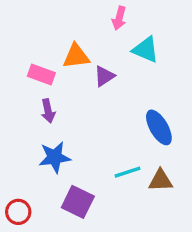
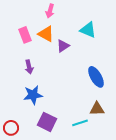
pink arrow: (119, 18) -> (50, 11), moved
orange triangle: (76, 56) -> (46, 34), turned 36
pink rectangle: (41, 74) -> (25, 35), moved, turned 49
cyan line: (127, 172) -> (80, 123), moved

